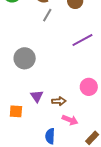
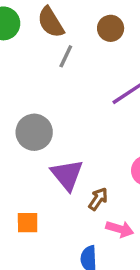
purple triangle: (37, 96) -> (67, 175), moved, size x1.5
brown arrow: (59, 101) -> (98, 199), turned -48

